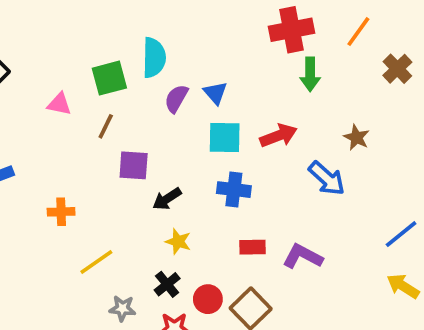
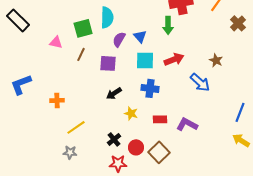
green arrow: (310, 74) -> (168, 25), moved
purple square: (134, 165) -> (108, 63), moved
blue line: (401, 234) -> (240, 112), turned -30
yellow star: (178, 242) -> (131, 113), moved
gray star: (122, 308) -> (70, 152), moved

